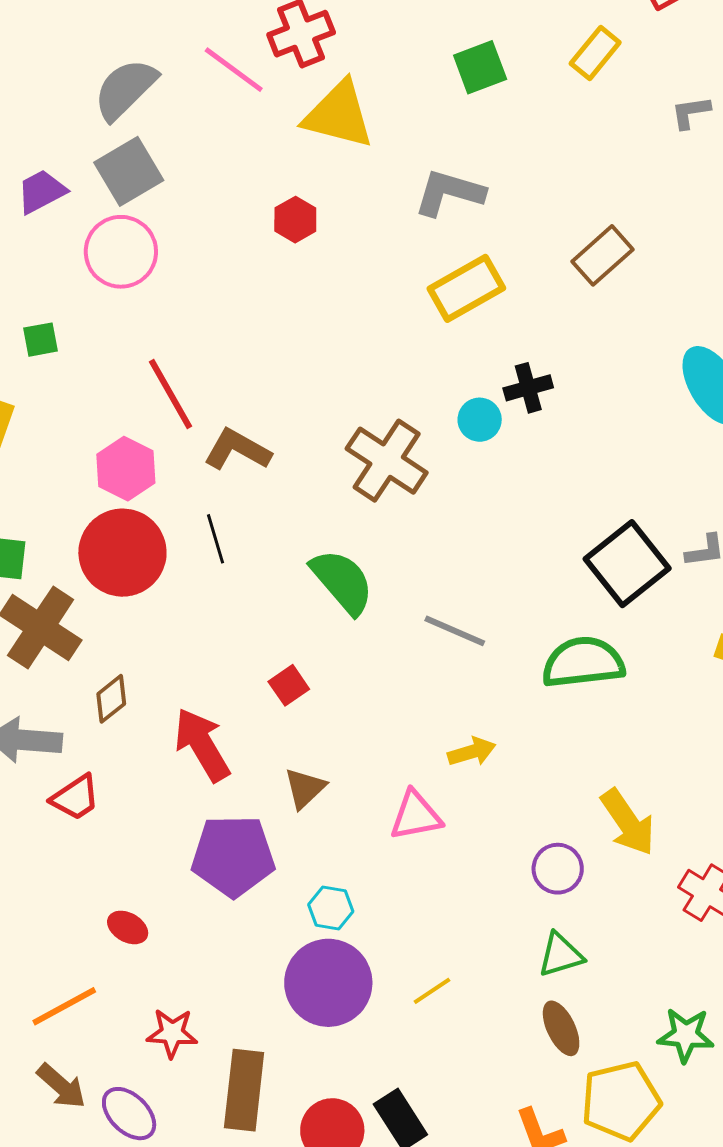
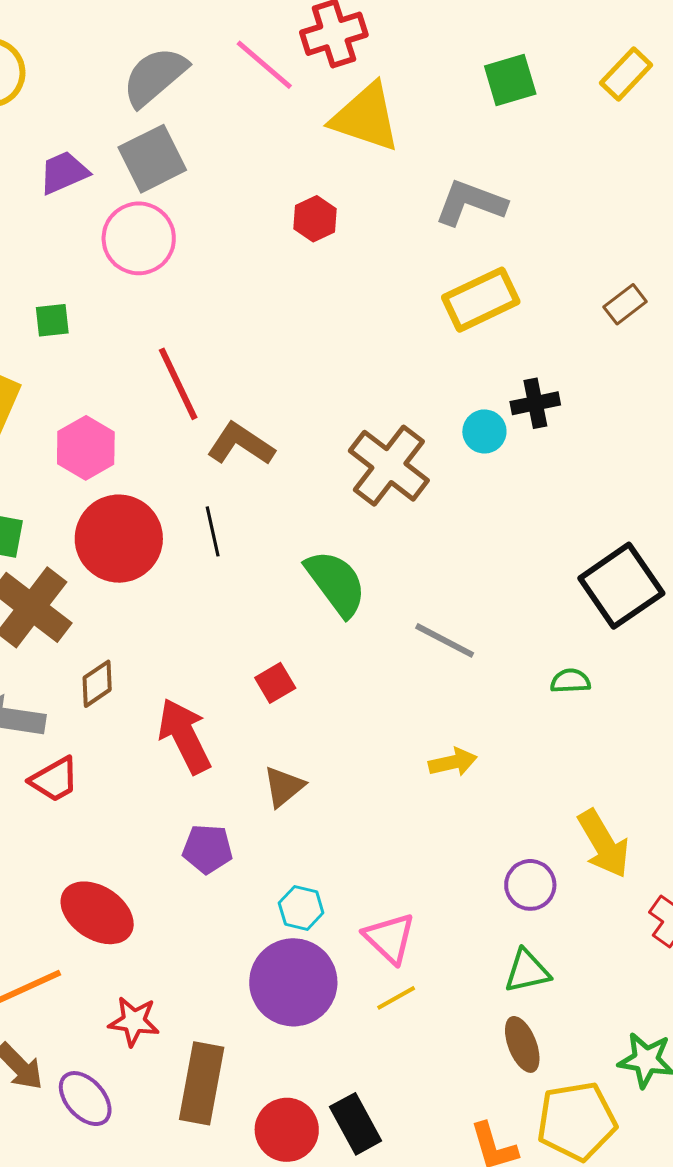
brown rectangle: (603, 255) -> (625, 304), moved, size x0.7
pink hexagon: (126, 469) -> (86, 448), moved
green semicircle: (583, 662) -> (570, 681), size x0.5
pink triangle: (416, 816) -> (389, 938), moved, turned 50
purple pentagon: (233, 856) -> (207, 849), size x0.6
red ellipse: (128, 927) -> (97, 913), size x1.8

